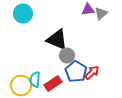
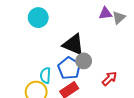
blue pentagon: (76, 72) -> (69, 68), moved
cyan semicircle: (35, 80) -> (45, 75), moved

